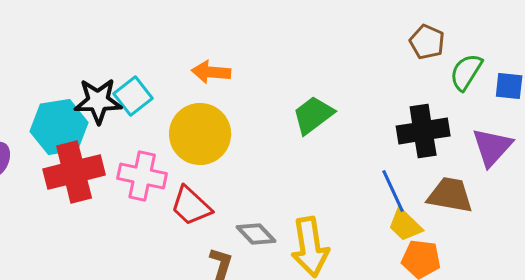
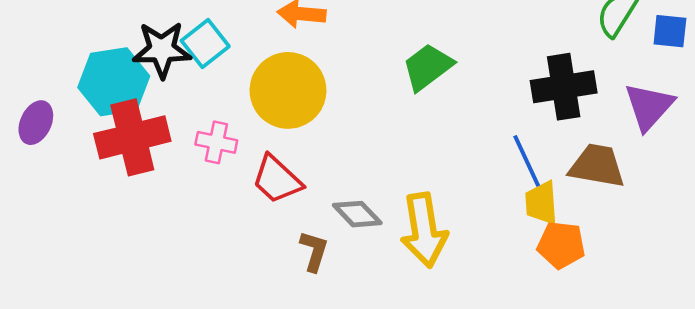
pink cross: (142, 176) -> (216, 142), size x0.7
yellow trapezoid: (405, 225) -> (541, 203), turned 42

